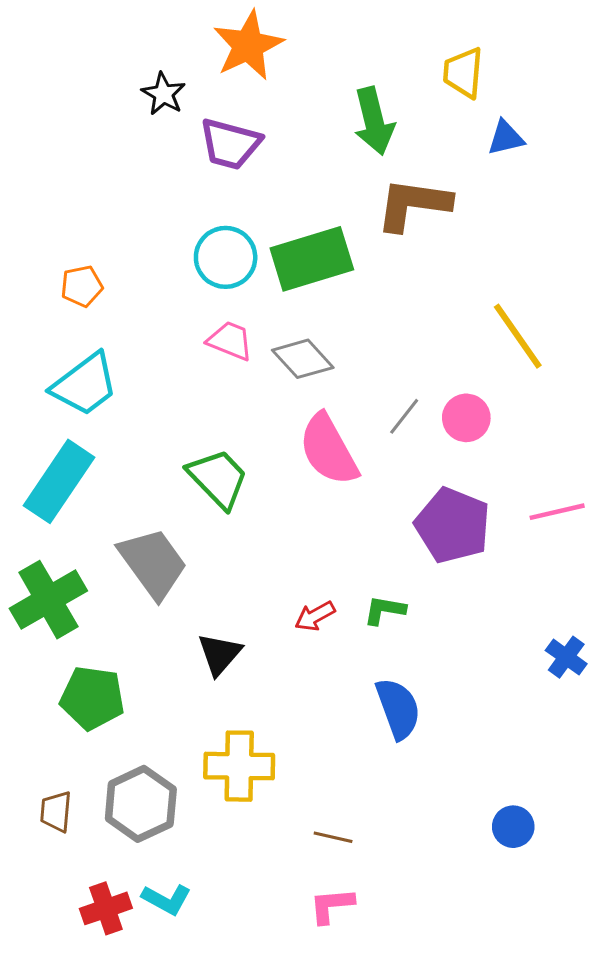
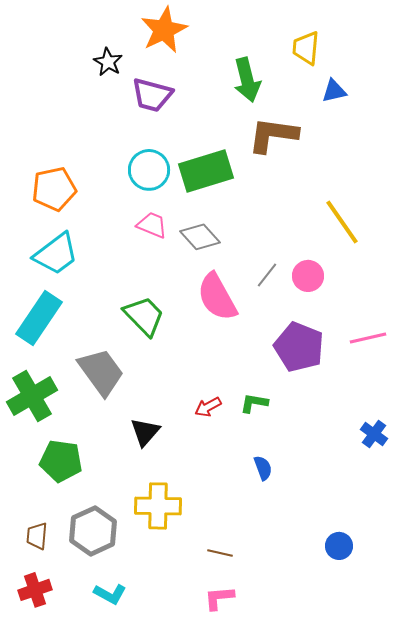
orange pentagon: (82, 286) -> (54, 189), size x1.6
blue semicircle: (398, 709) -> (263, 468), size x0.6
red cross: (106, 908) -> (35, 590), moved

